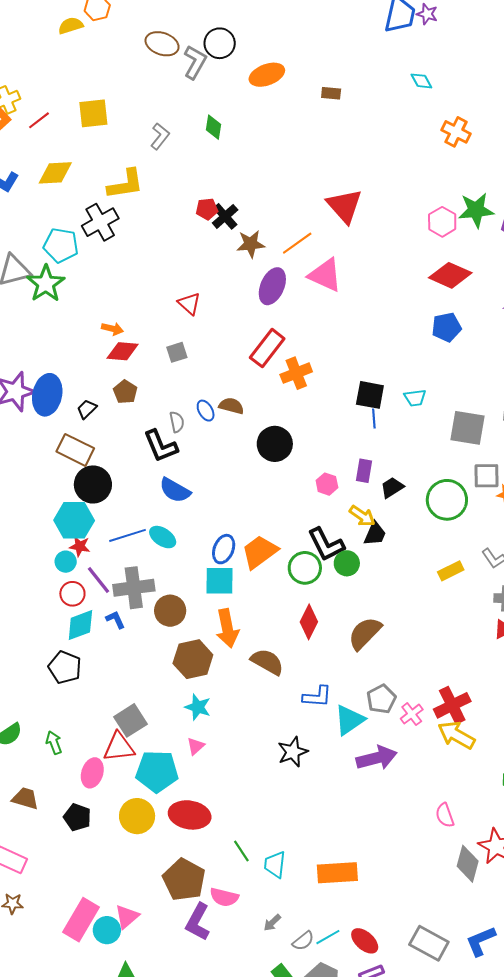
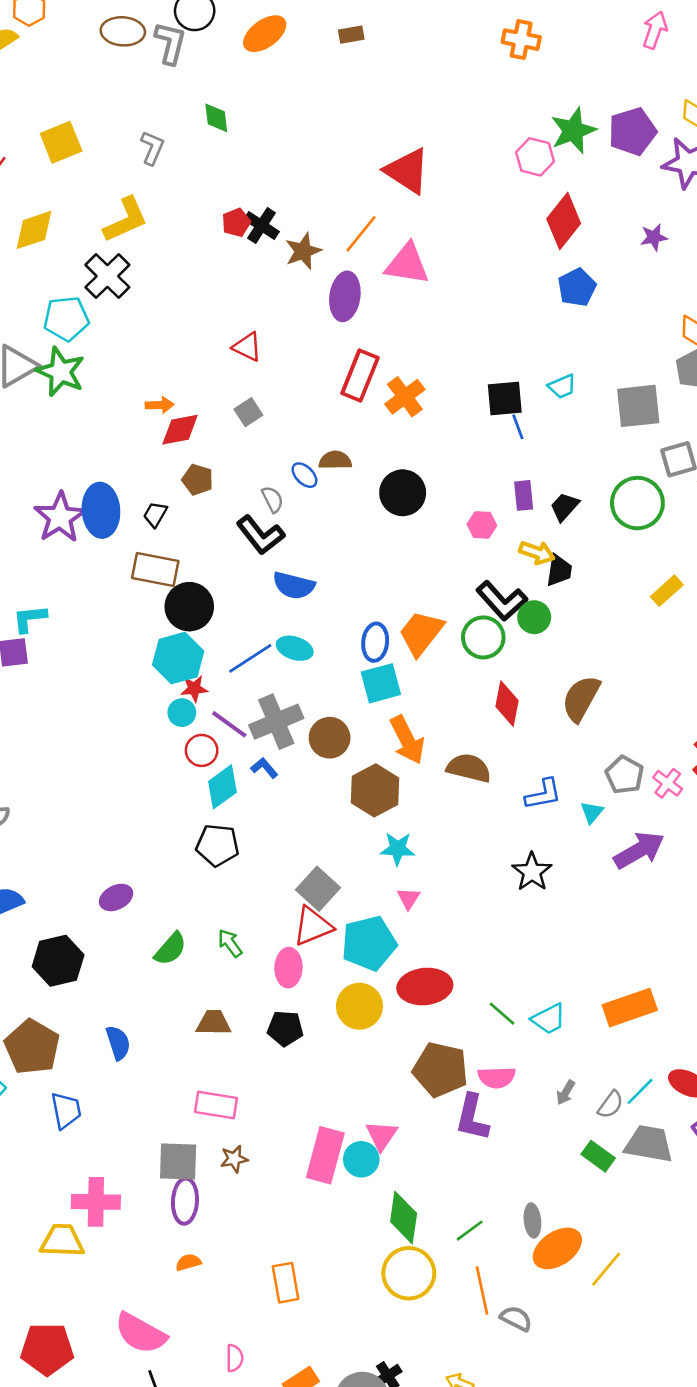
red diamond: (450, 275) -> (564, 221), turned -60
cyan triangle: (349, 720) -> (592, 812), size x0.6
cyan trapezoid: (275, 864) -> (549, 1019), turned -108

